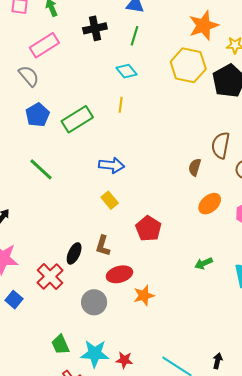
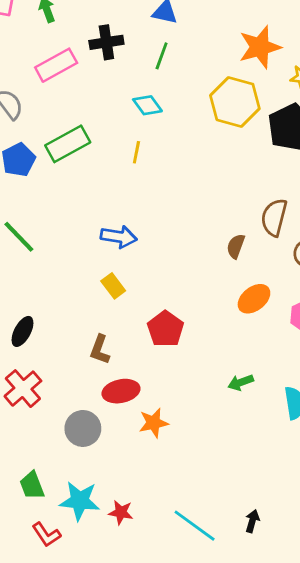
pink rectangle: (44, 45) -> (56, 65), moved
green rectangle: (77, 119) -> (68, 144), moved
black ellipse: (74, 253) -> (22, 331), moved

